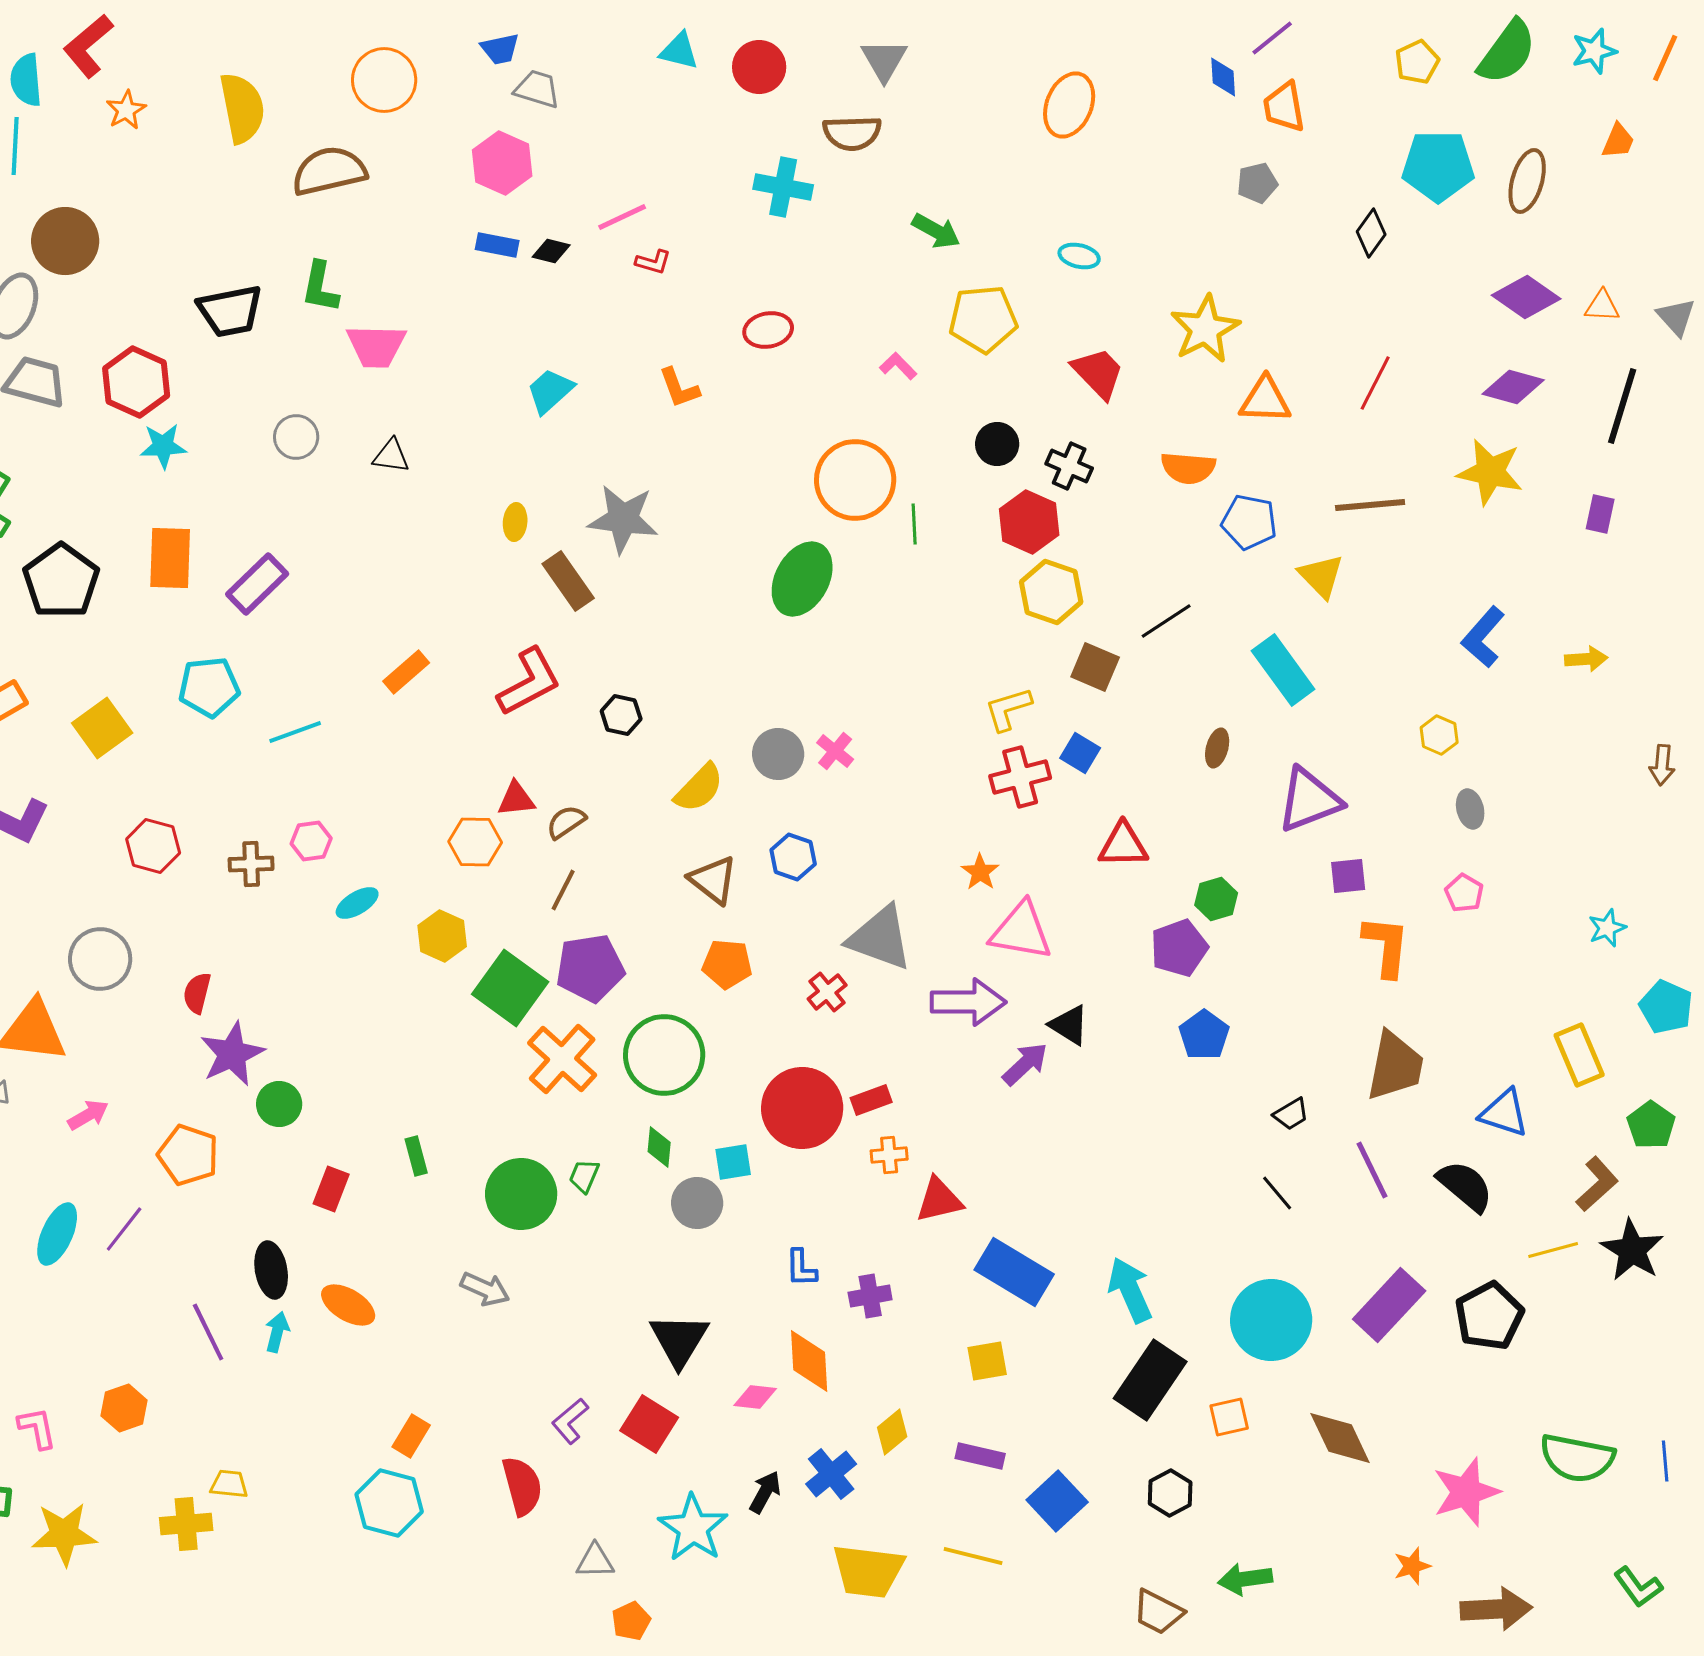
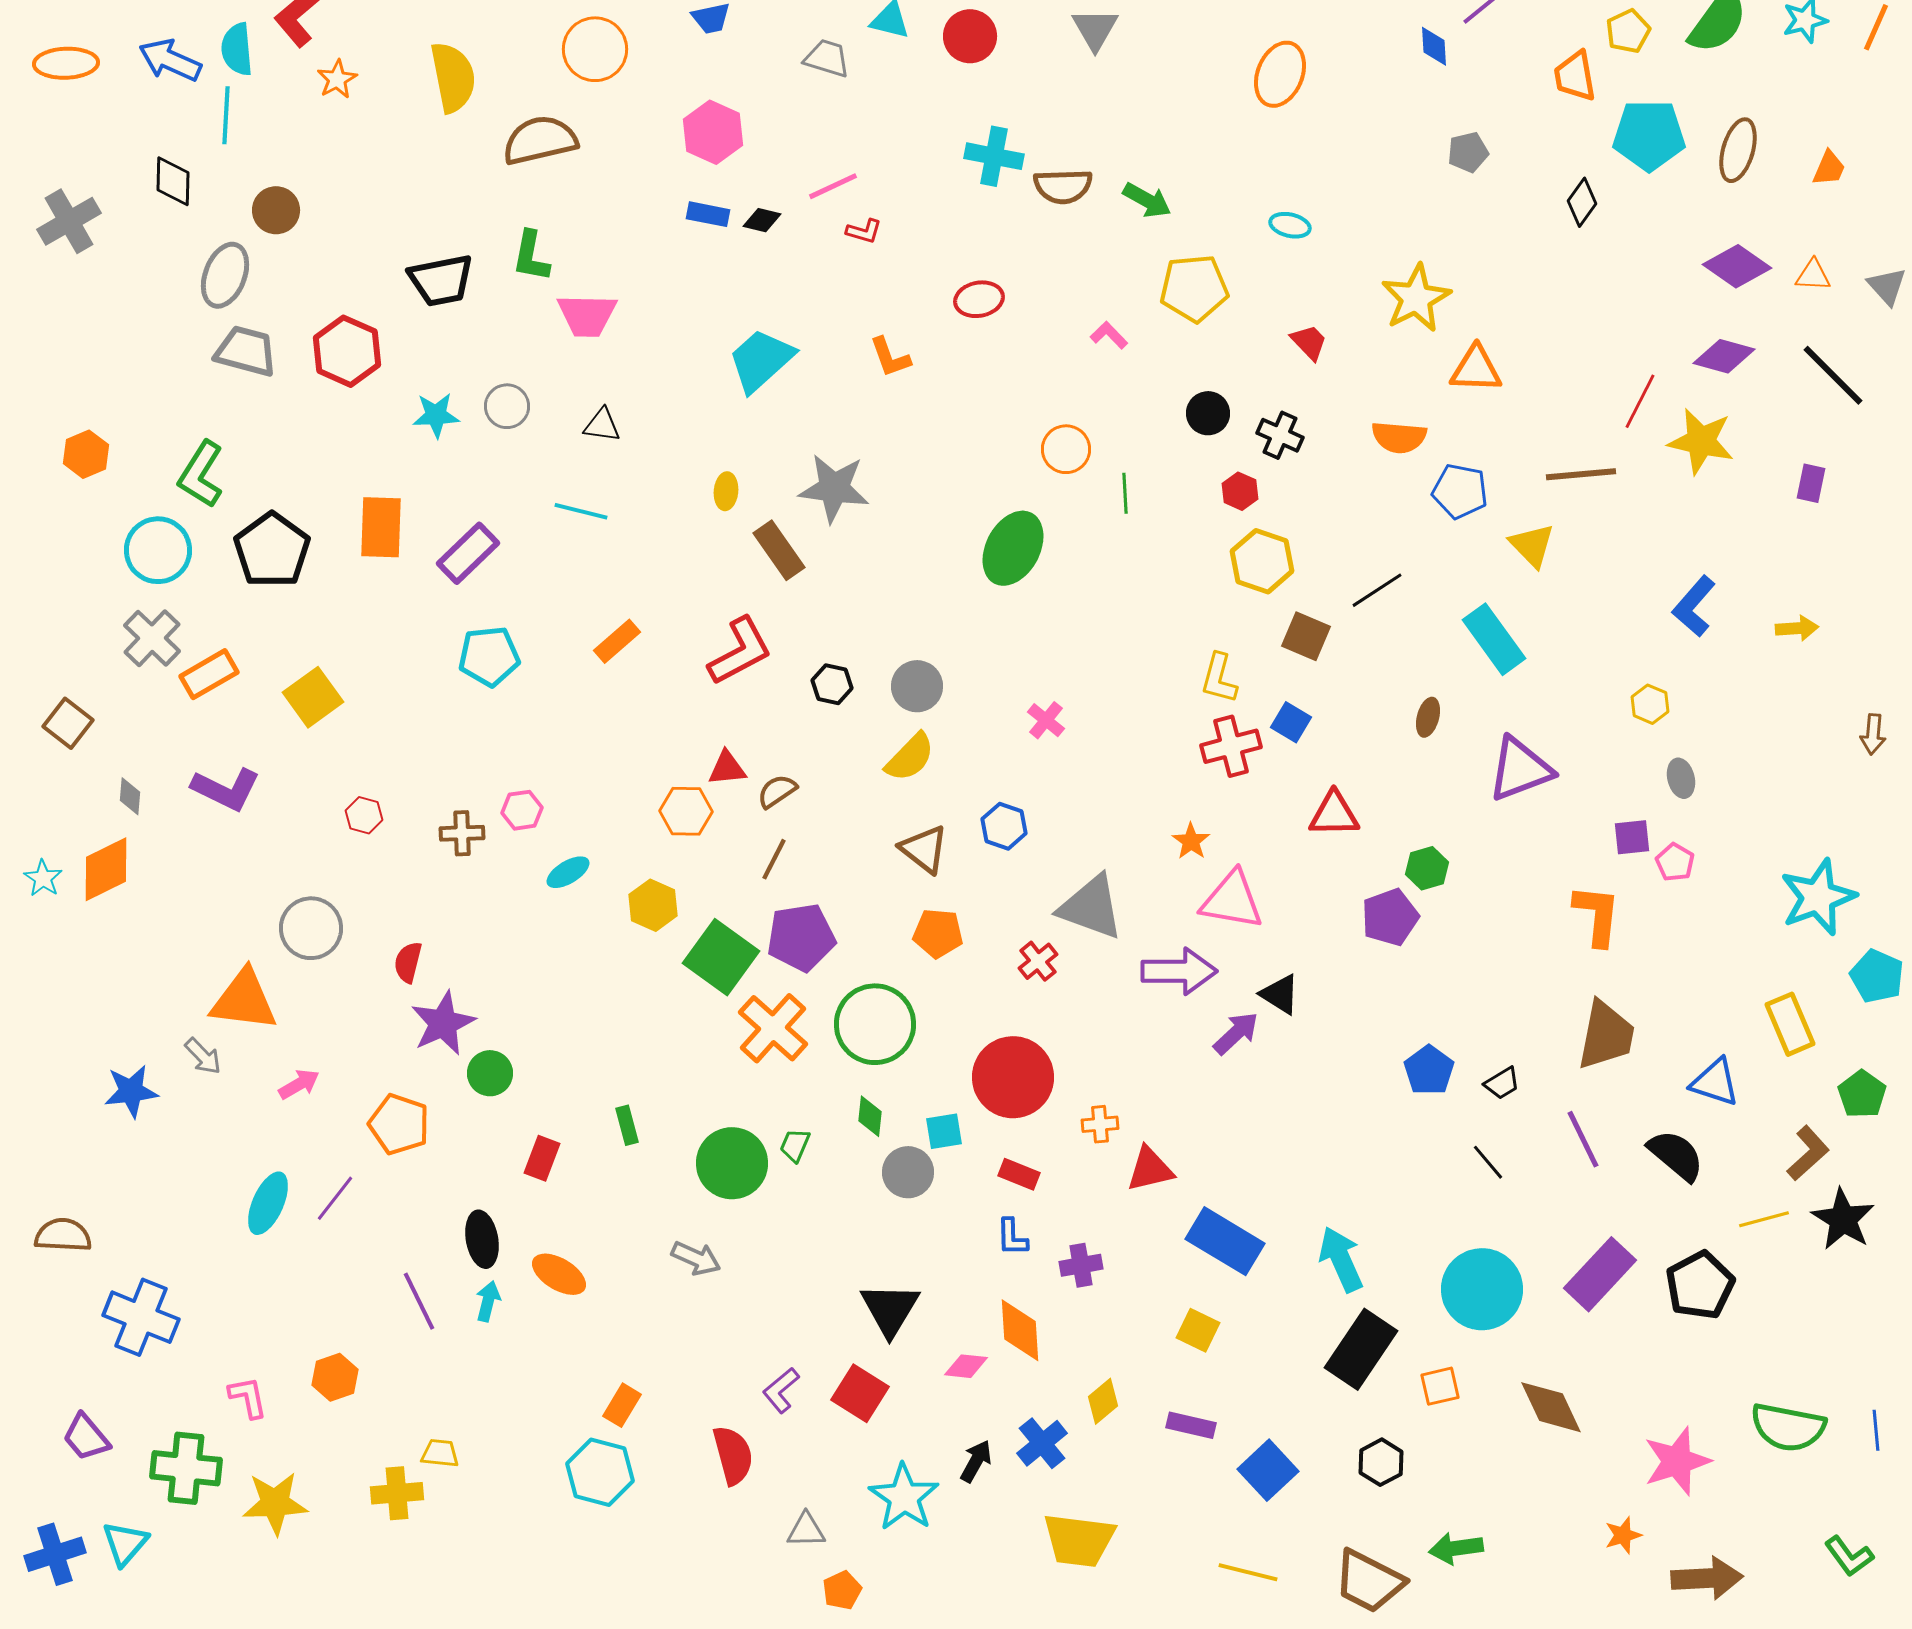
gray trapezoid: (537, 89) -> (827, 58), moved
orange trapezoid: (1284, 107) -> (1575, 76), moved
brown semicircle: (852, 133) -> (1063, 186), moved
orange trapezoid: (1618, 141) -> (1829, 168), moved
brown circle: (65, 241) -> (276, 210), size x0.7
red trapezoid: (1098, 373) -> (1309, 342), size x0.7
red line: (1375, 383) -> (1640, 401), moved
cyan trapezoid: (550, 391) -> (761, 360), size x1.4
black line: (1622, 406) -> (1833, 375), turned -62
cyan star: (163, 446) -> (436, 415), moved
orange circle: (855, 480) -> (1066, 449), size x0.6
red hexagon: (1029, 522) -> (1240, 491), size x0.6
cyan pentagon: (209, 687) -> (489, 656), moved
yellow L-shape: (1008, 709) -> (1219, 678), turned -58
cyan line: (295, 732) -> (581, 511), moved, turned 34
gray circle: (778, 754) -> (917, 686), moved
red hexagon: (153, 846) -> (364, 815), size x0.7
purple square: (1348, 876) -> (1632, 837), moved
cyan star: (1607, 928) -> (1818, 897), size x2.0
blue pentagon: (1204, 1035) -> (1429, 1070), moved
red rectangle: (871, 1100) -> (1019, 1174), moved, turned 42
yellow square: (987, 1361) -> (1198, 1330), turned 36
yellow line: (973, 1556) -> (1248, 1572), moved
brown trapezoid: (1158, 1612) -> (1369, 1581), size x1.4

